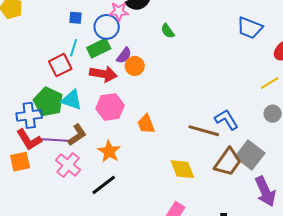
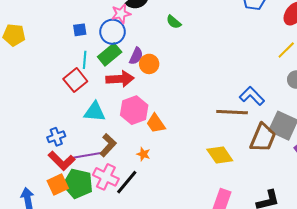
green pentagon: (48, 102) -> (78, 184), moved
blue cross: (29, 115) -> (56, 137), size x0.7
orange trapezoid: (146, 124) -> (156, 123), moved
orange star: (109, 151) -> (143, 154), size x0.6
black line: (104, 185) -> (127, 182), moved

